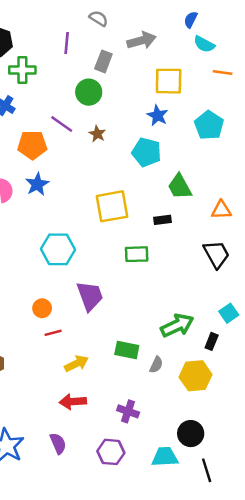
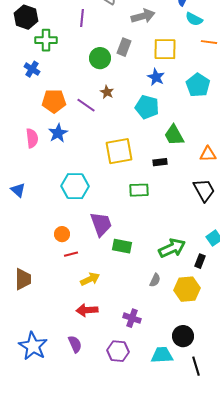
gray rectangle: (103, 61) -> (124, 47), moved
purple line: (62, 124) -> (86, 105), moved
green rectangle: (127, 350) -> (122, 246), moved

